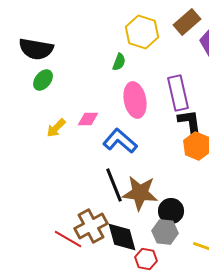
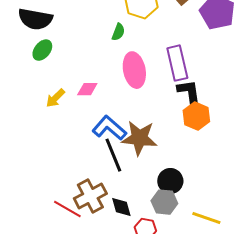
blue L-shape: (120, 141) -> (109, 128), moved
brown star: (140, 193) -> (139, 138), moved
black diamond: (122, 237) -> (121, 207), size x0.7

